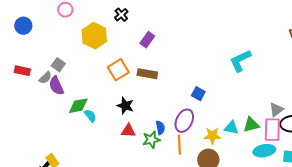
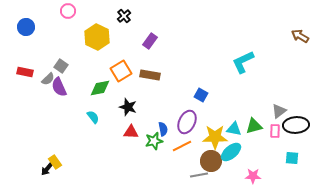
green diamond: (78, 106) -> (100, 88), moved
pink rectangle: (272, 130) -> (275, 131), size x0.6
yellow star: (212, 136) -> (215, 137), size x1.4
orange line: (179, 145) -> (182, 146), turned 66
cyan ellipse: (264, 151) -> (231, 152), moved, turned -30

